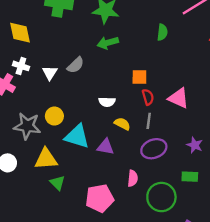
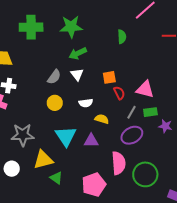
white triangle: (50, 73) -> (77, 74), moved
yellow circle: (54, 116) -> (55, 103), moved
gray line: (149, 121) -> (131, 112), moved, turned 32
cyan triangle: (77, 136) -> (66, 136), turned 50
green rectangle: (190, 177) -> (150, 112), moved
pink semicircle: (133, 178) -> (119, 163), size x1.6

